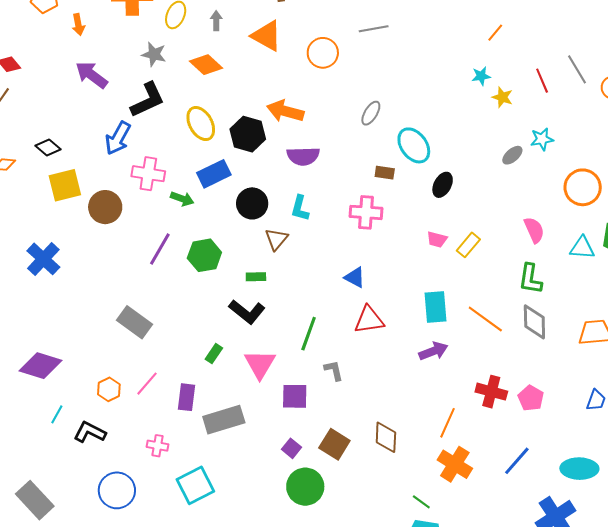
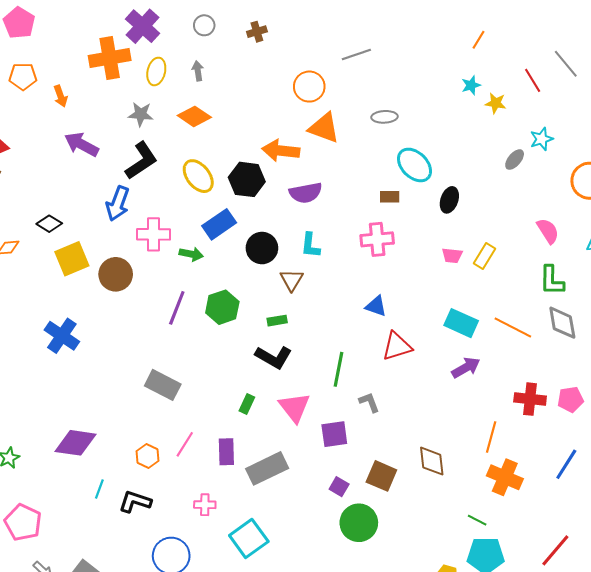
orange triangle: (267, 36) -> (324, 128), moved
gray ellipse: (371, 113) -> (384, 117), moved, turned 65
cyan rectangle: (436, 307) -> (461, 323), turned -52
pink pentagon: (531, 398) -> (570, 399), turned -30

